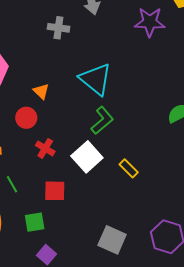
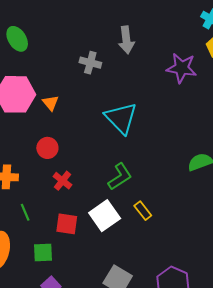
orange triangle: (41, 91) -> (51, 103), moved
green L-shape: (102, 120) -> (120, 177), moved
white square: (87, 157) -> (105, 216), moved

